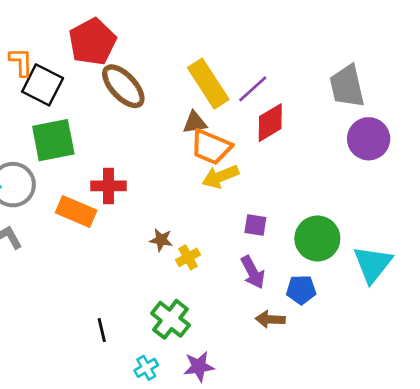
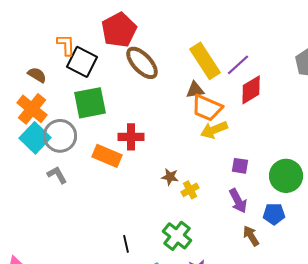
brown arrow: (270, 319) -> (251, 236), turned 55

